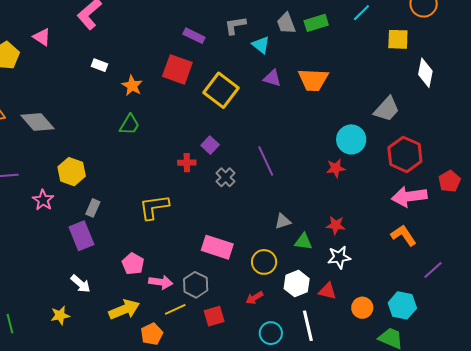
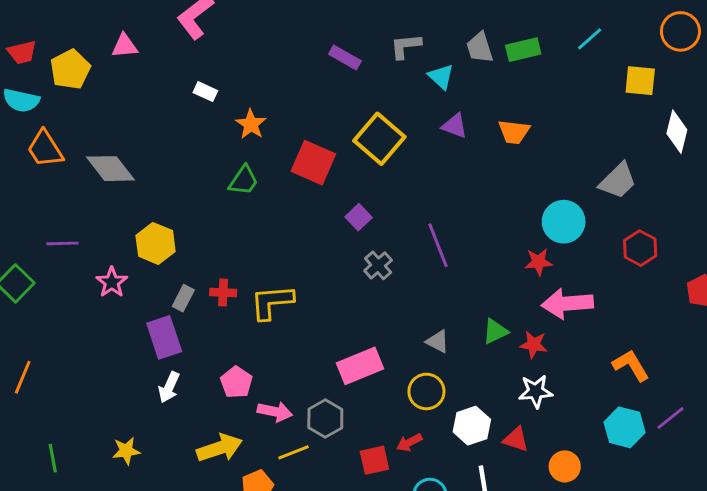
pink triangle: (42, 37) -> (125, 46), turned -42
red square: (177, 69) -> (313, 163), moved
orange trapezoid: (313, 80) -> (514, 132), size x0.7
red hexagon: (405, 154) -> (640, 248), size x0.7
red cross: (187, 163) -> (223, 292), moved
pink arrow: (409, 196) -> (567, 304), moved
gray triangle: (283, 221) -> (438, 341), moved, turned 42
green triangle: (303, 242) -> (495, 331), moved, turned -36
pink rectangle: (217, 247) -> (360, 366), turned -44
white arrow: (81, 284) -> (169, 387), moved, turned 70
cyan hexagon: (402, 305) -> (625, 427), moved
red square: (214, 316) -> (374, 460), moved

